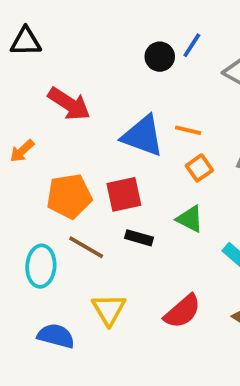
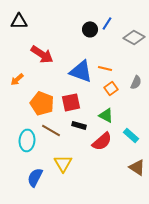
orange pentagon: (69, 196) -> (42, 103), turned 30
red semicircle: (182, 311) -> (102, 141), moved
blue semicircle: (56, 336) -> (35, 177), turned -78

